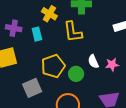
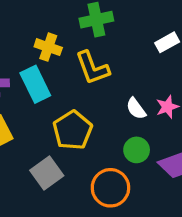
cyan rectangle: (37, 34) -> (35, 84), size x1.5
green circle: (76, 74) -> (137, 150), moved

